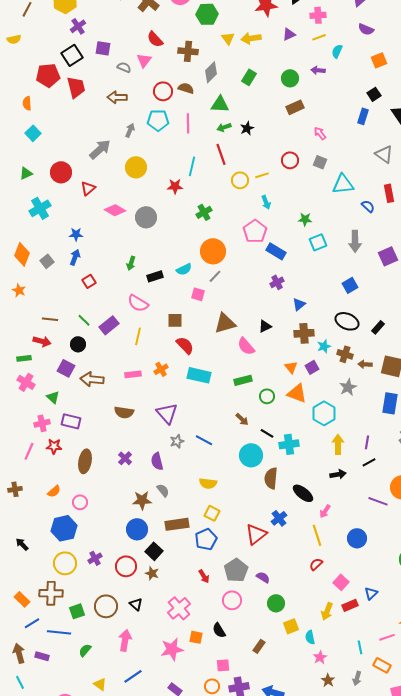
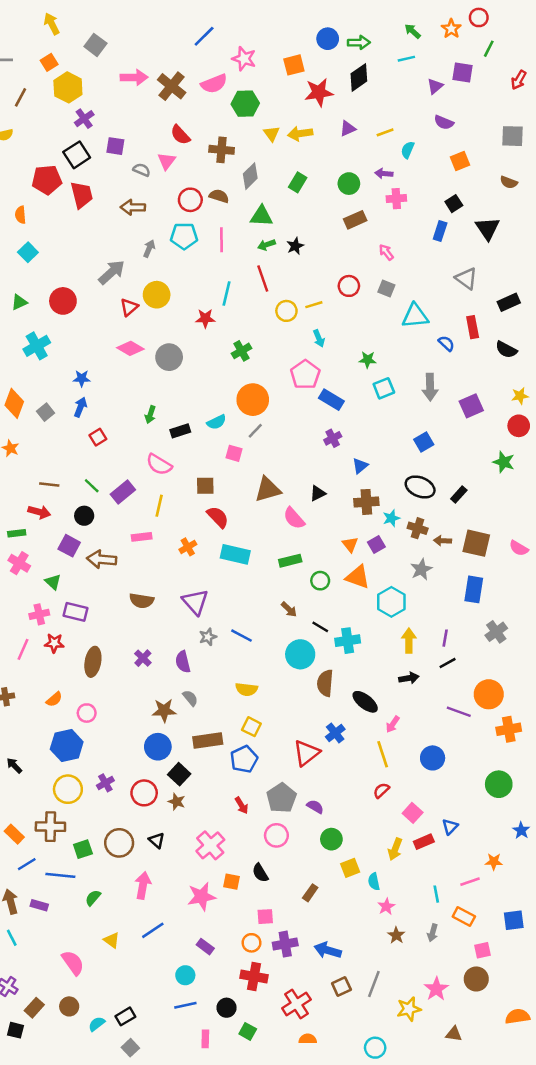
pink cross: (318, 15) -> (396, 199), moved
red triangle: (88, 188) -> (129, 307), moved
pink rectangle: (133, 374) -> (142, 537), moved

